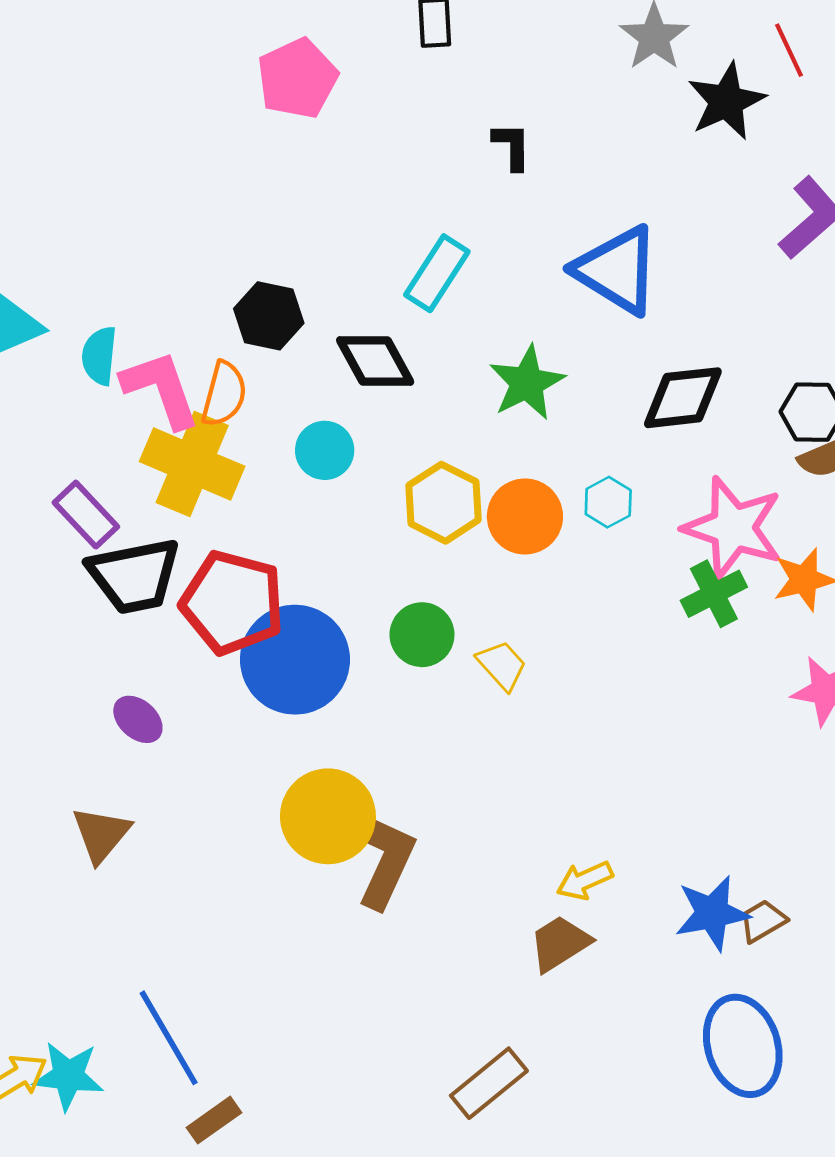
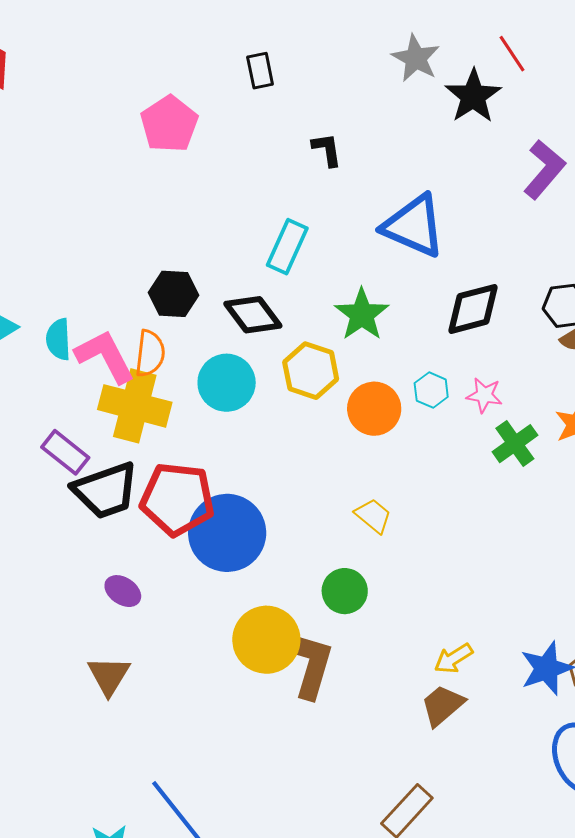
cyan circle: (325, 450) -> (227, 383), size x1.4
yellow hexagon: (444, 503) -> (311, 371), moved
pink star: (733, 528) -> (484, 395), moved, size x0.5
green circle: (422, 635) -> (345, 591), moved

